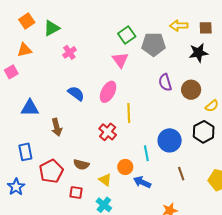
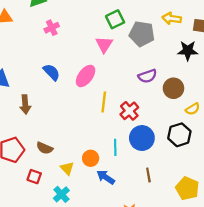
purple semicircle: (165, 82) -> (147, 76), turned -102
red cross: (108, 132) -> (129, 111), moved

